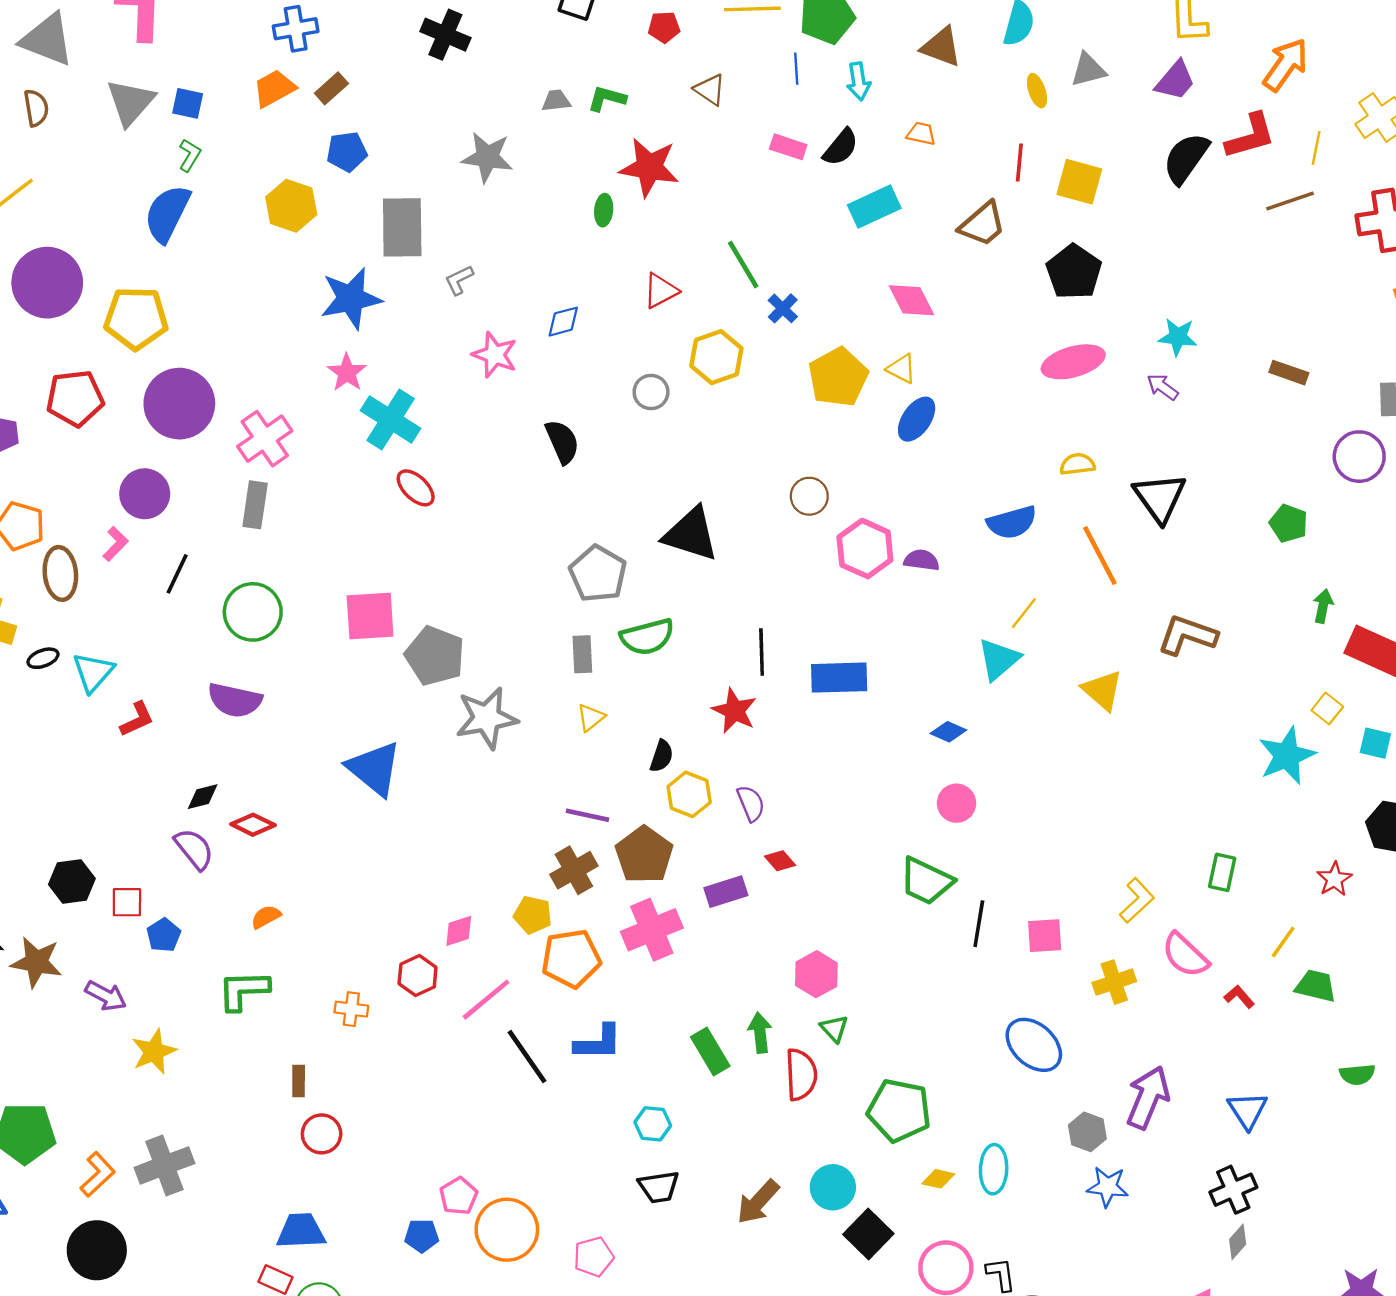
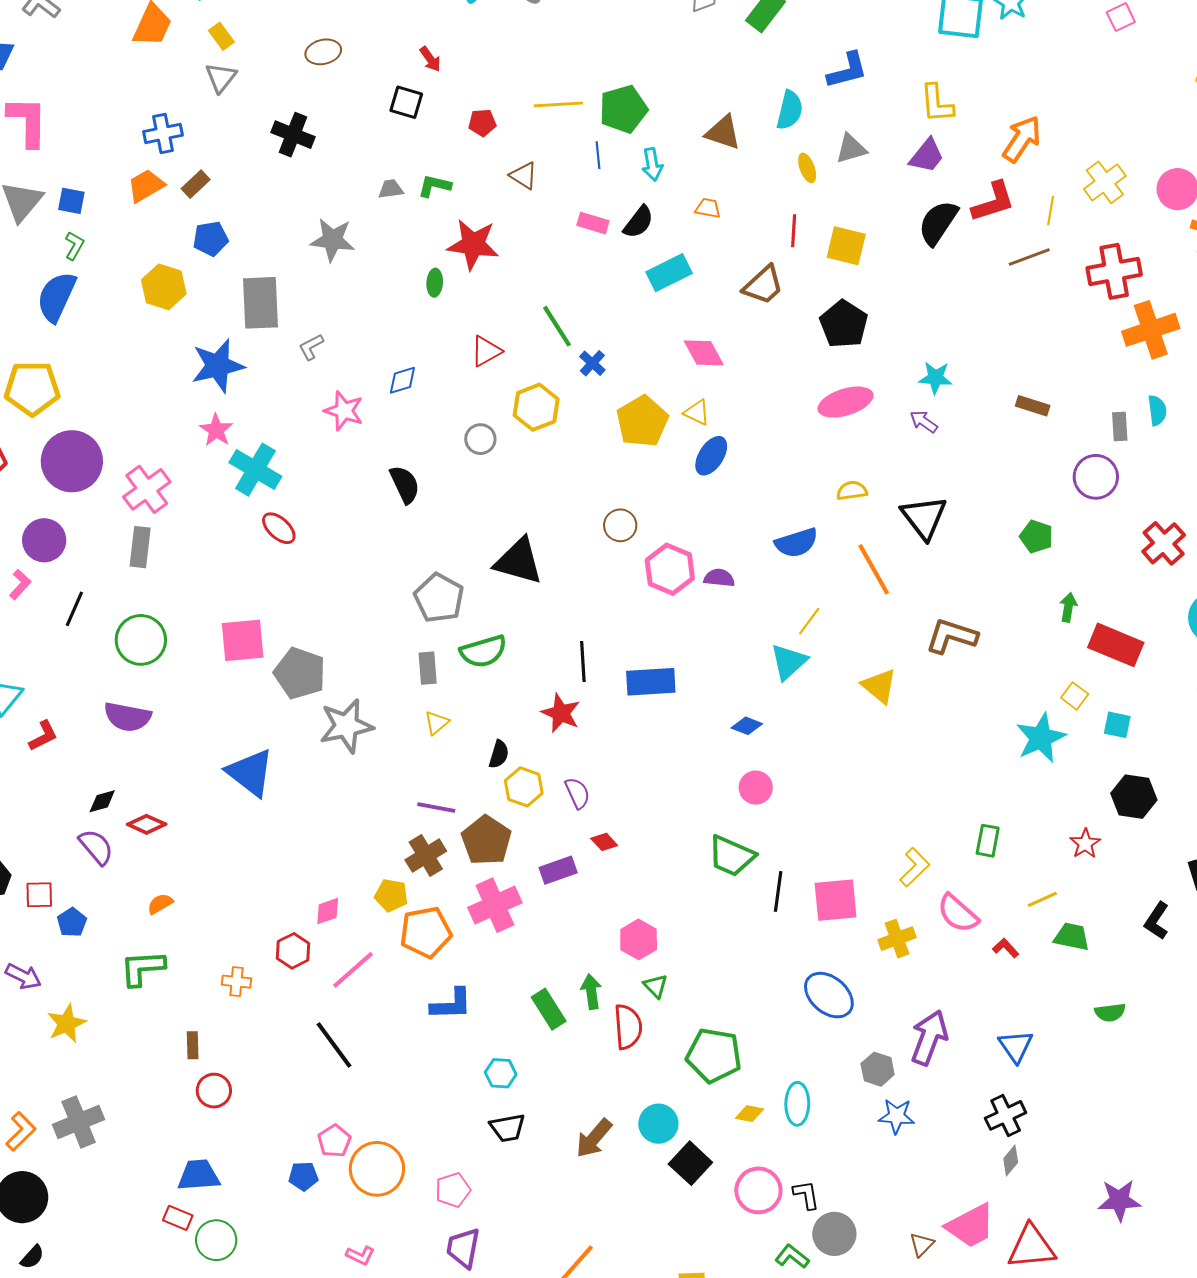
pink square: (1045, 936) -> (836, 900), size x1.4
yellow line: (1283, 942) -> (1042, 899), turned 32
black line: (527, 1057) -> (334, 1045), moved

